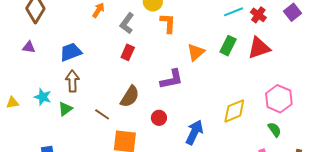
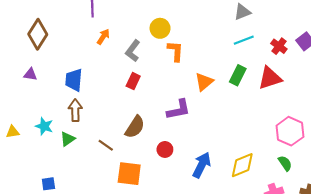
red cross: (258, 15) -> (279, 46), moved
blue trapezoid: (71, 52) -> (74, 80), turned -65
yellow diamond: (234, 111) -> (242, 165), moved

